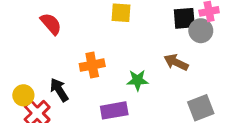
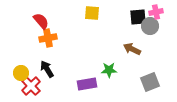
orange cross: (92, 65) -> (48, 38), moved
green star: (138, 80) -> (109, 70), moved

